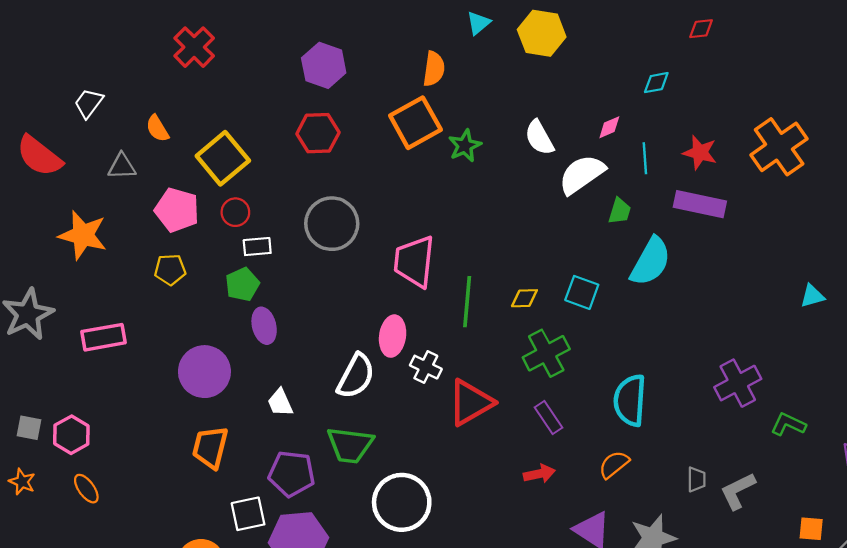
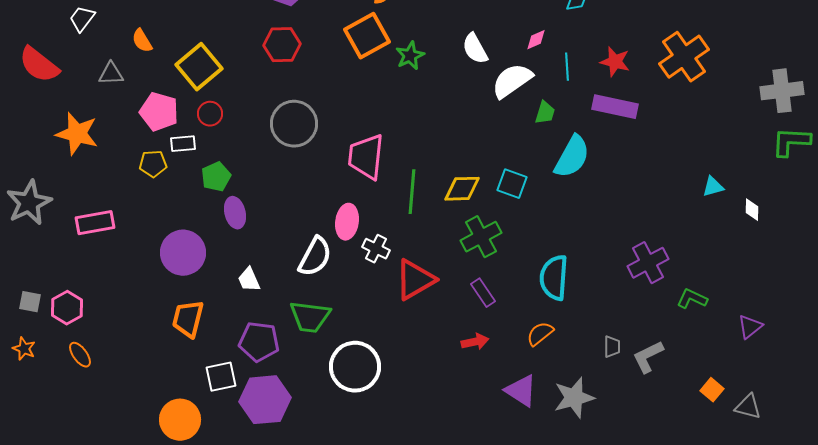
white rectangle: (257, 247) -> (183, 144), moved
yellow diamond: (524, 298) -> (462, 189), size x1.5
orange square: (811, 529) -> (712, 390), turned 35

